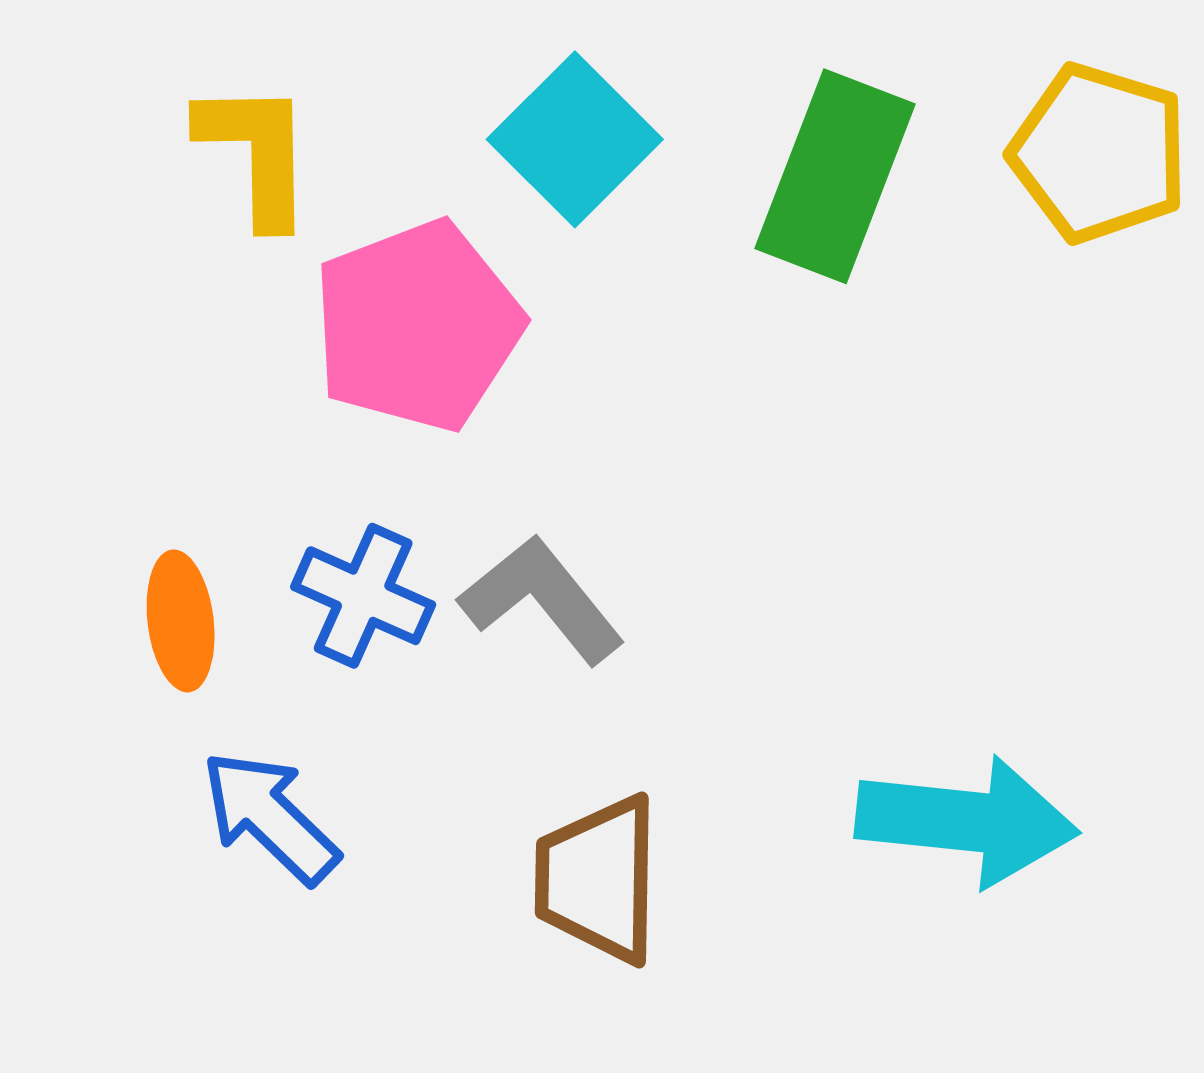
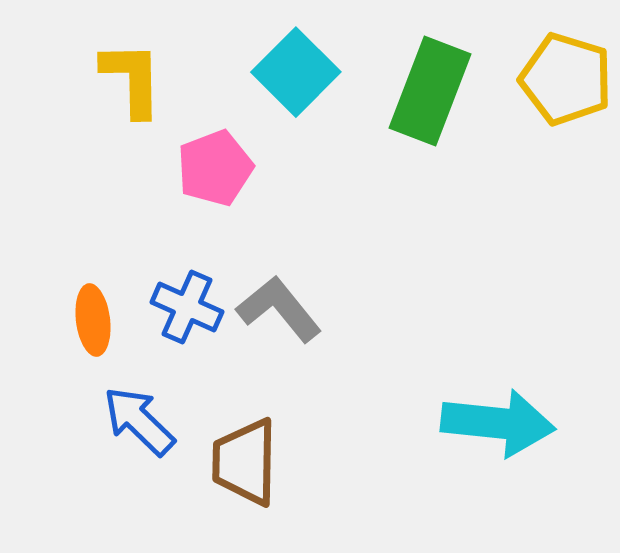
pink pentagon: (417, 326) -> (215, 168), size x0.7
brown trapezoid: (598, 879) -> (245, 462), moved

